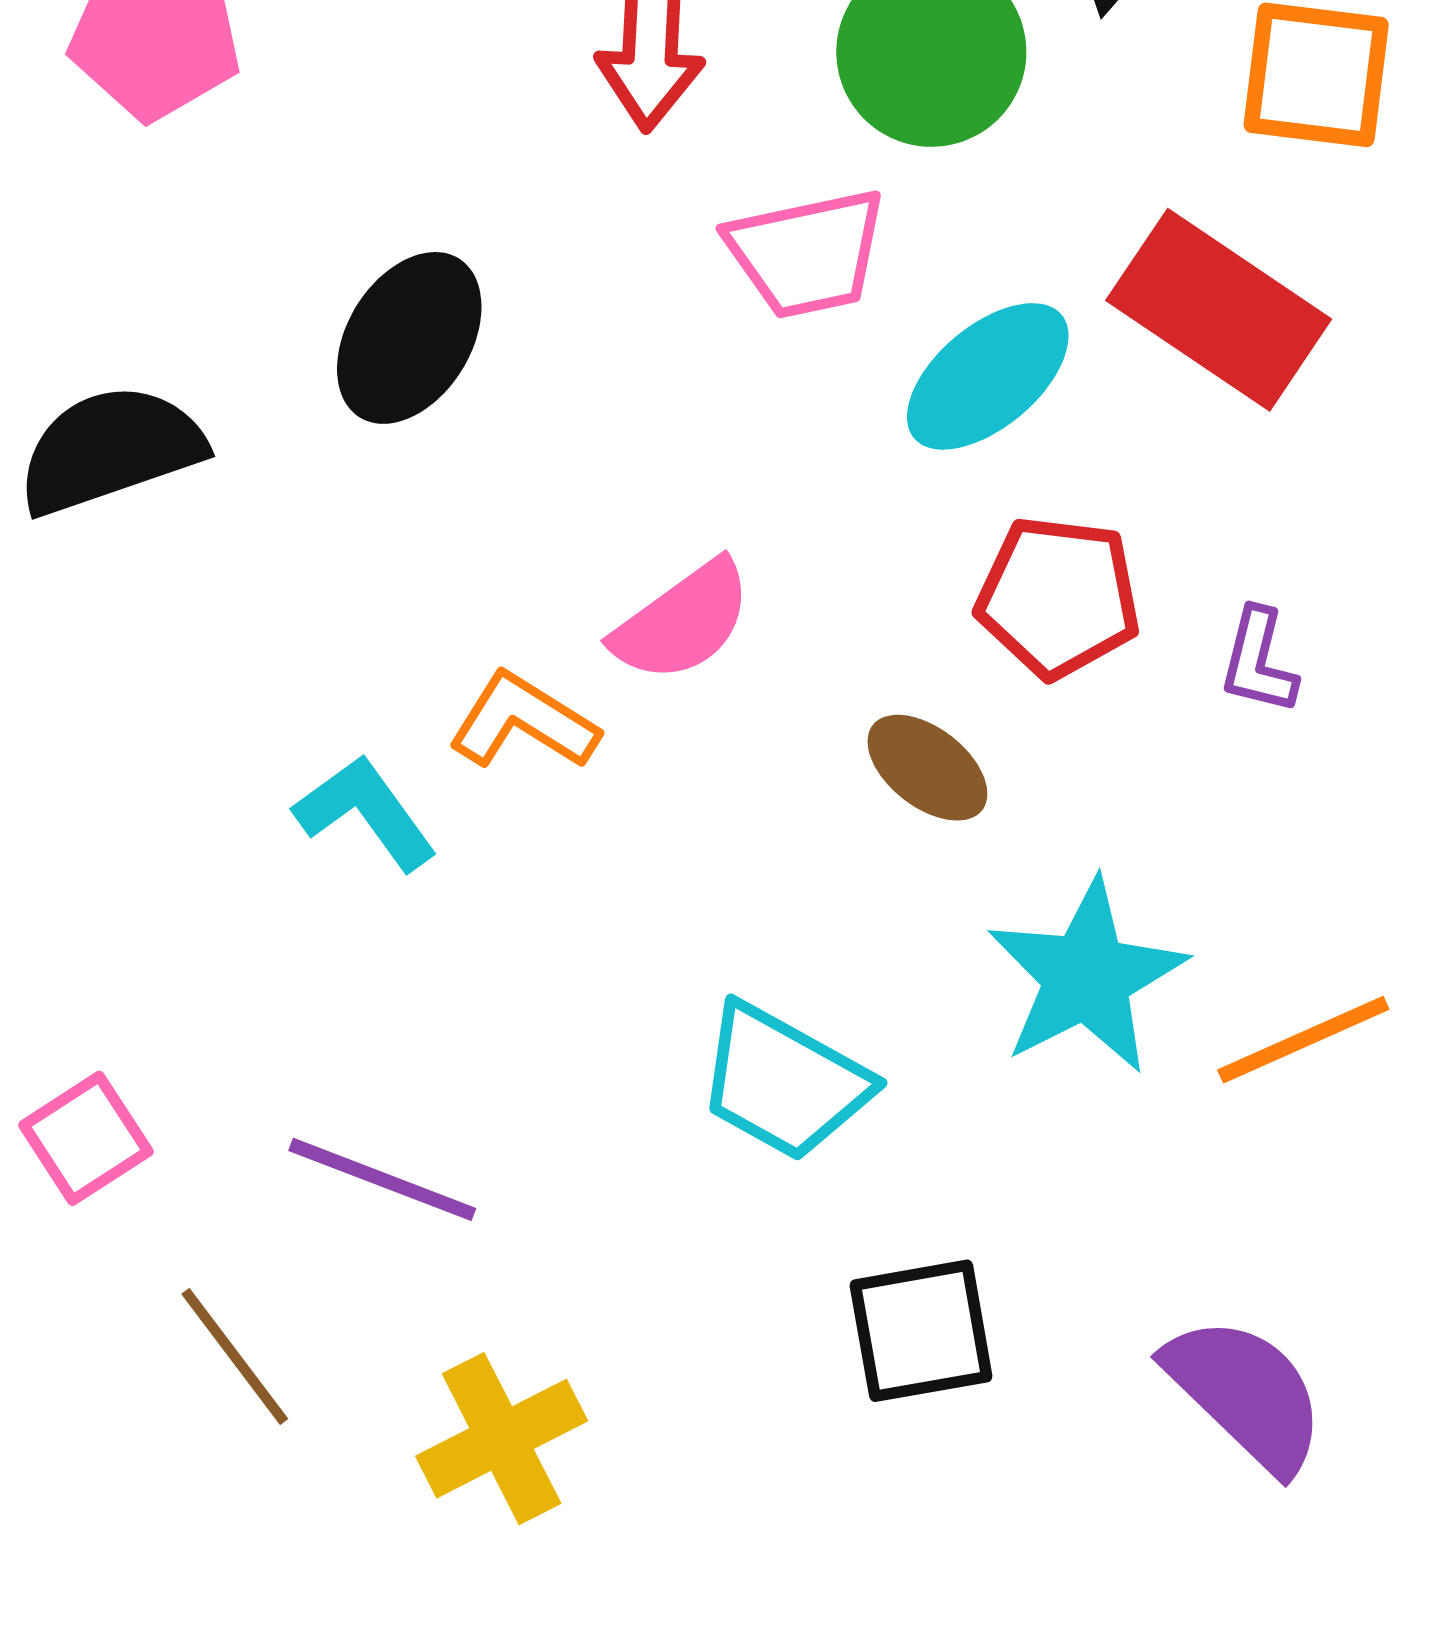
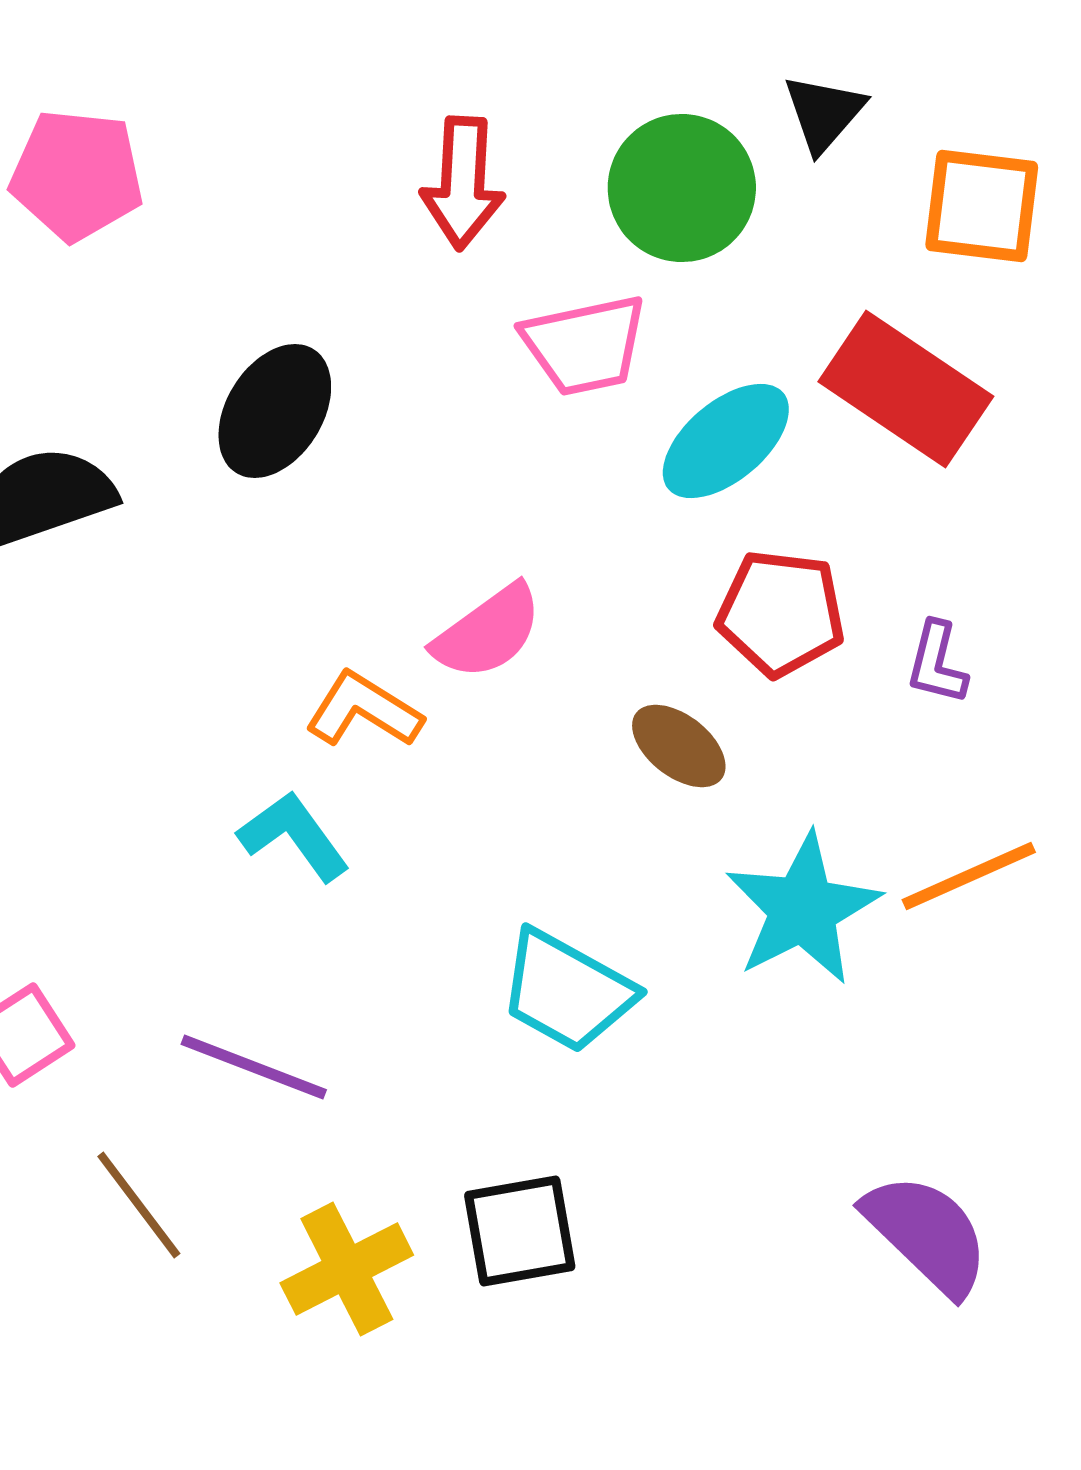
cyan L-shape: (366, 813) -> (294, 836), moved
orange line: (1303, 1040) -> (969, 876), moved
black square: (921, 1331) -> (520, 1231), moved

